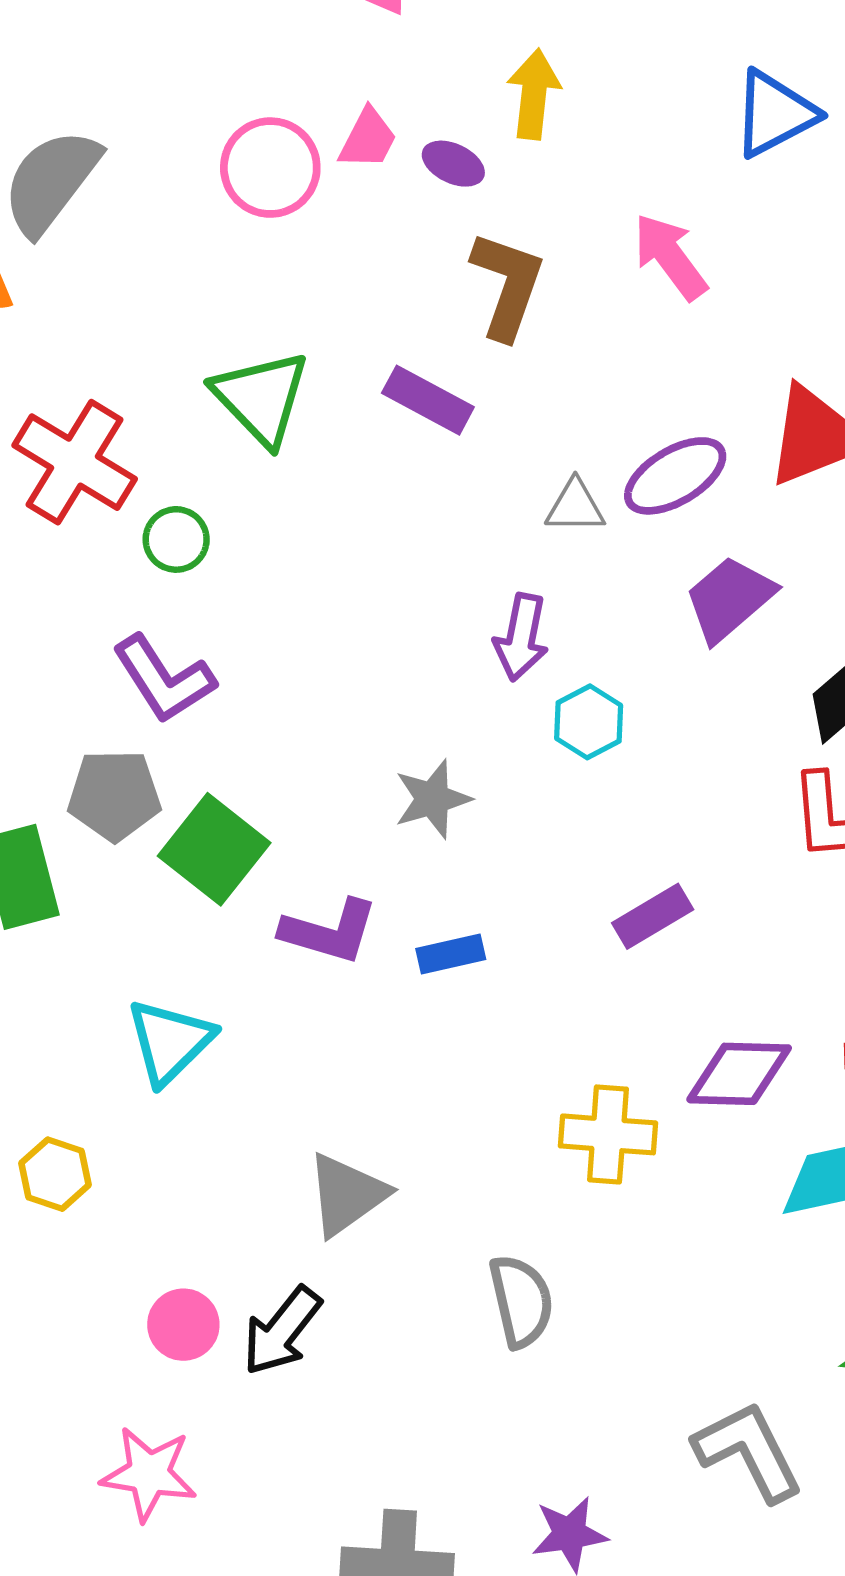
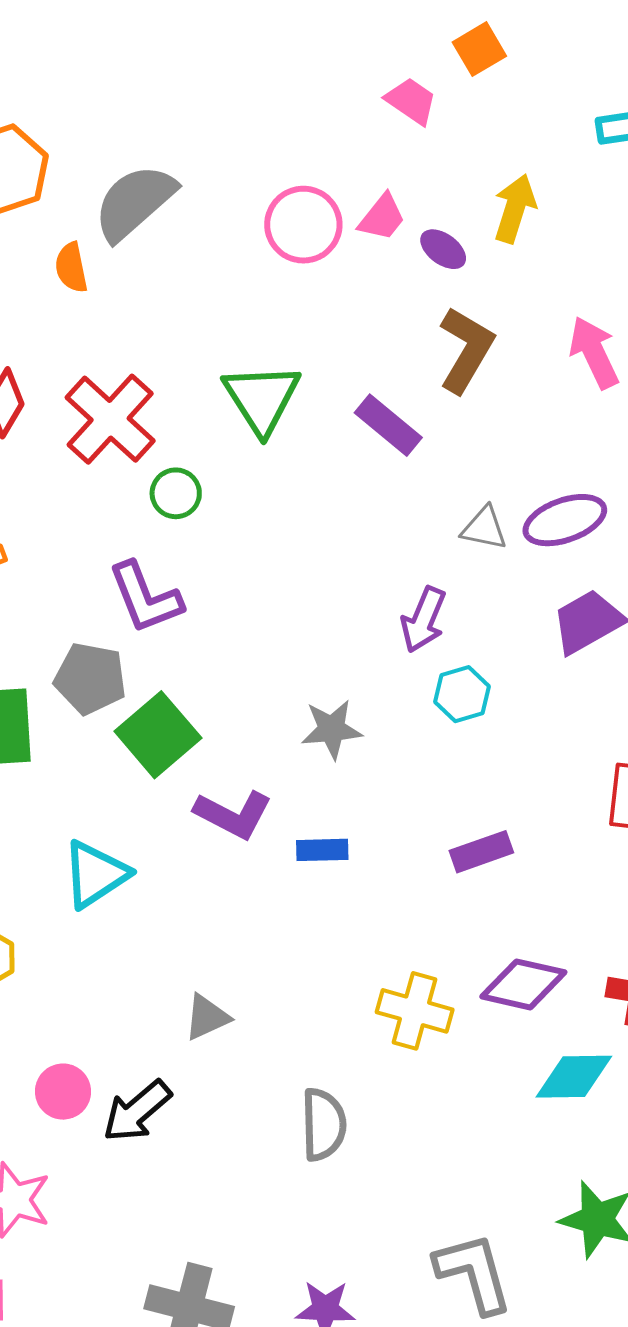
gray triangle: (347, 1195) -> (207, 1017), size x0.7

